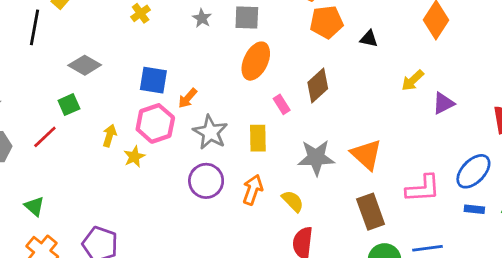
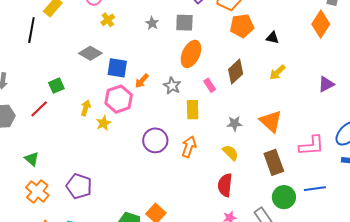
gray diamond: (85, 65) -> (90, 53), moved
yellow arrow: (413, 80) -> (277, 72), moved
gray star: (210, 132) -> (172, 86), moved, size x0.7
gray star: (316, 158) -> (235, 124), size x0.6
yellow semicircle: (293, 201) -> (231, 153), moved

